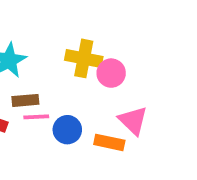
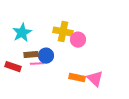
pink triangle: (133, 121) -> (95, 79), moved
blue circle: (67, 130) -> (46, 56), moved

